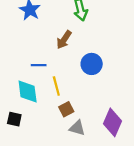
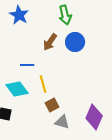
blue circle: (92, 64) -> (75, 42), moved
cyan diamond: (28, 92) -> (17, 89), turned -30

